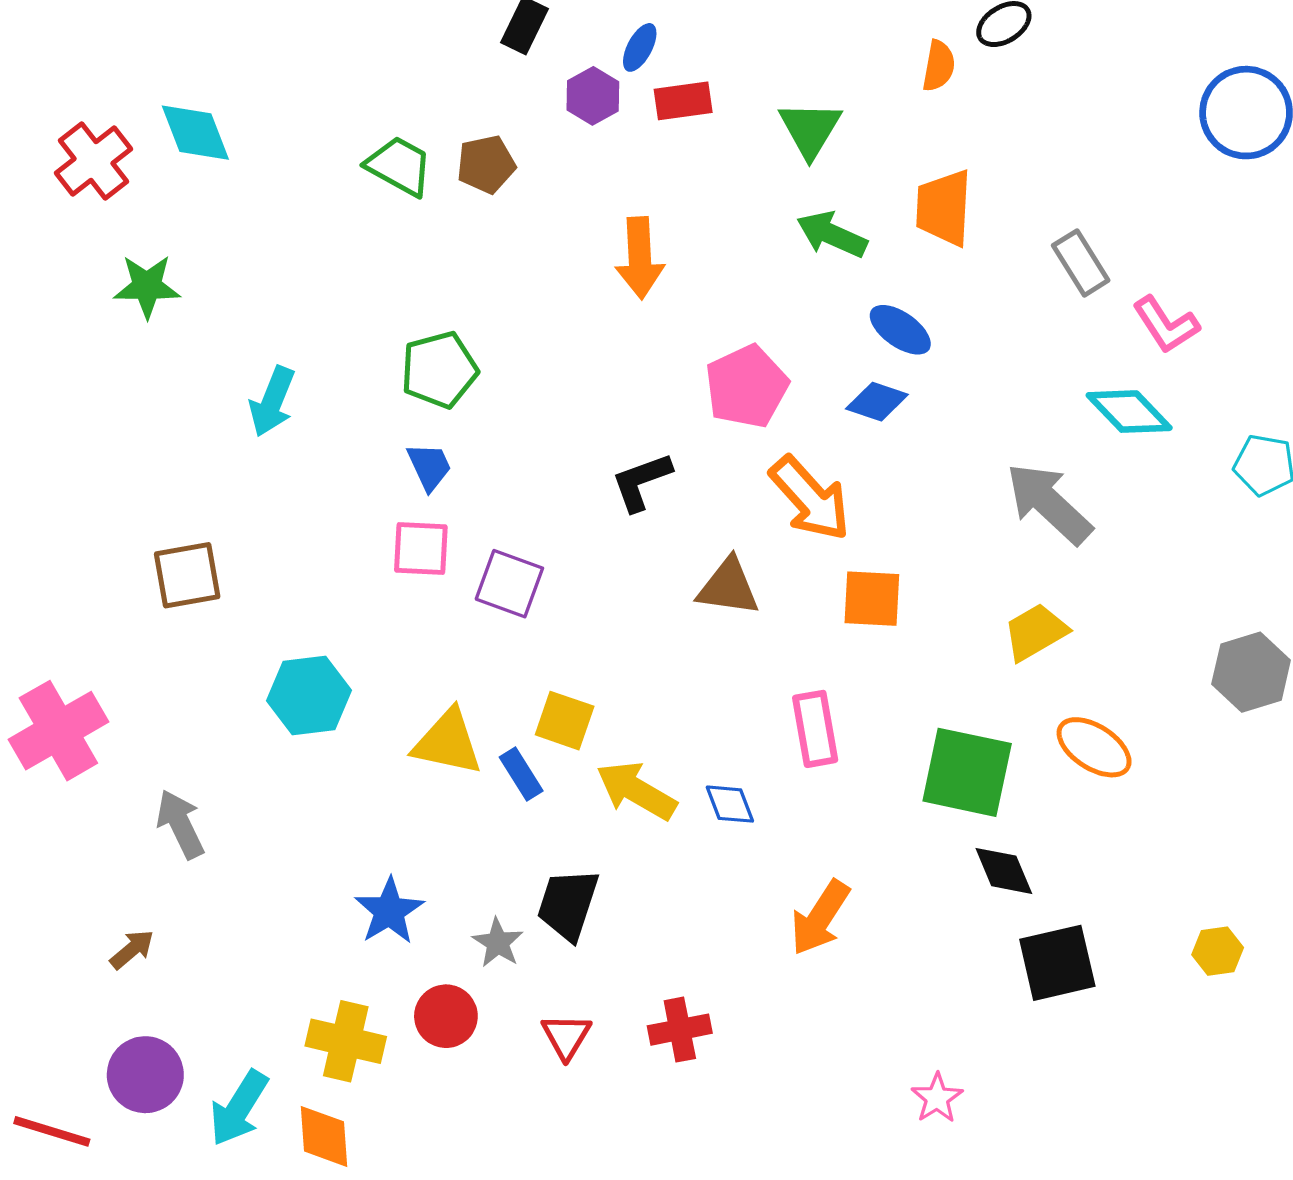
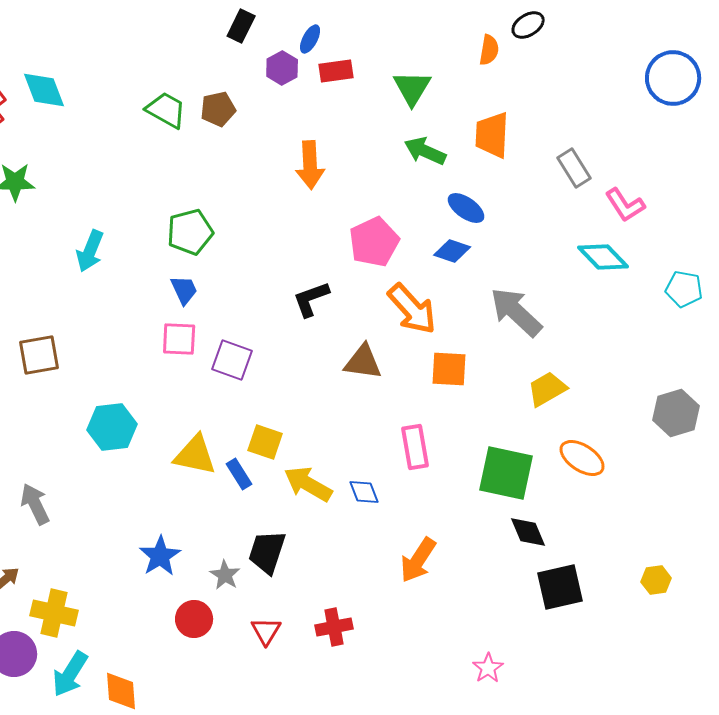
gray arrow: (1049, 503) -> (516, 312), moved
yellow cross: (346, 1041) -> (54, 613), moved

